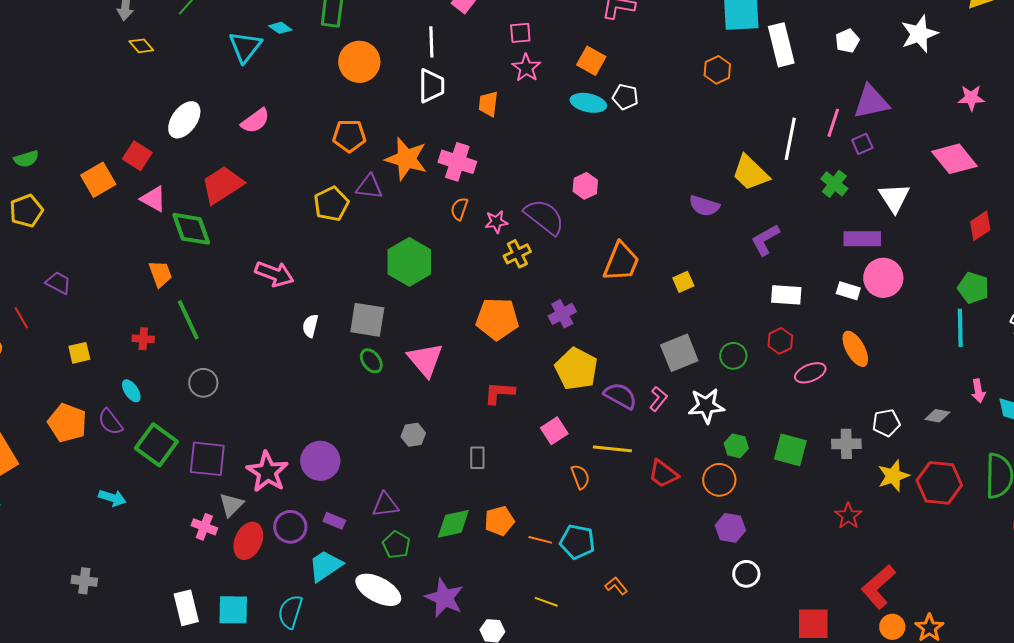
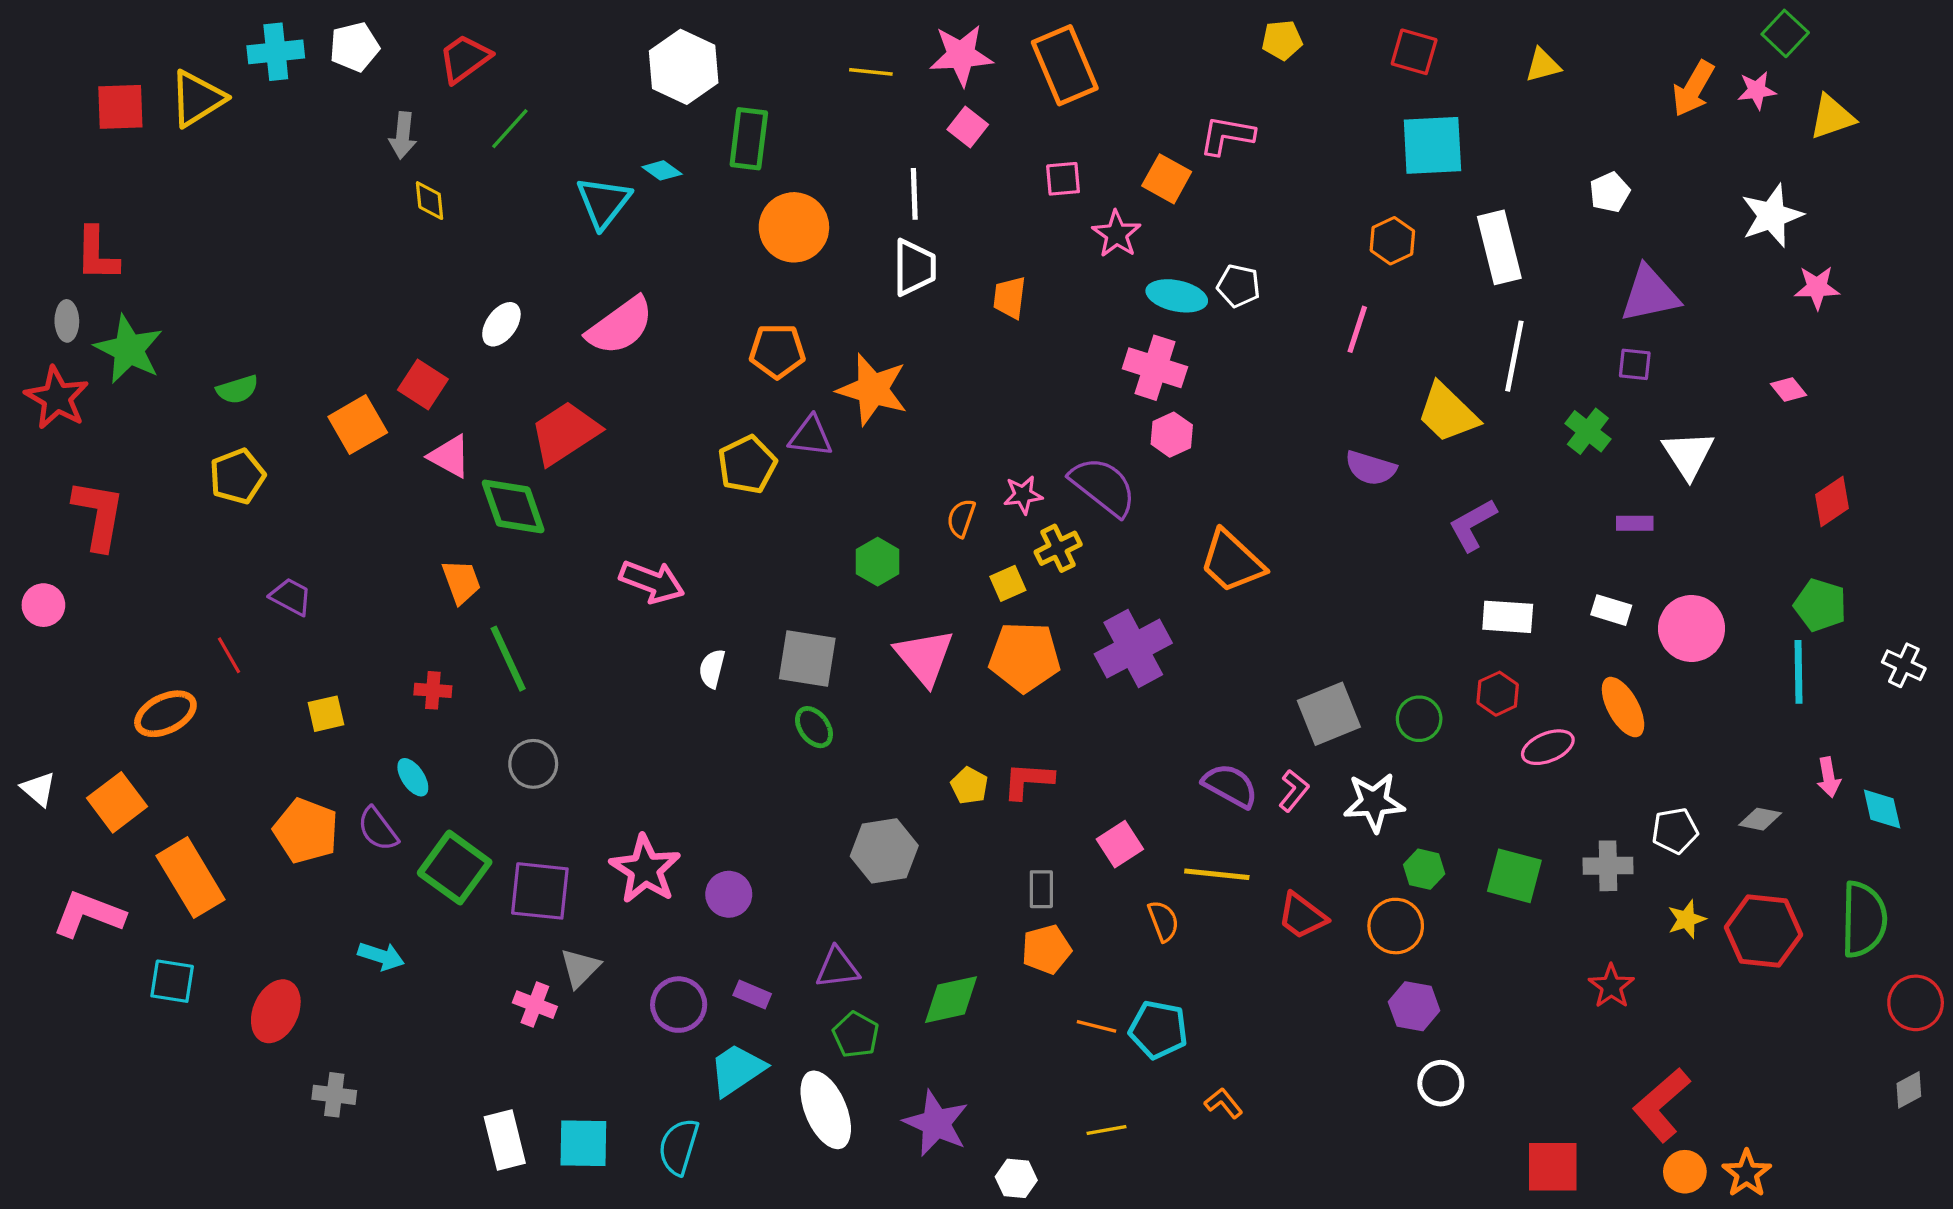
white star: (919, 34) -> (1772, 216), moved
white rectangle: (781, 45) -> (1499, 247), moved
yellow diamond: (141, 46) -> (430, 201), turned 35
orange square: (591, 61) -> (1167, 179), moved
pink star: (526, 68) -> (1117, 234), moved
white ellipse: (184, 120) -> (501, 324), size x0.7
pink semicircle: (255, 121) -> (620, 326), size x1.4
pink line: (833, 123) -> (1357, 329), moved
purple square: (862, 144) -> (1635, 364), turned 30
pink diamond: (954, 159) -> (1788, 389), size x0.5
pink cross: (457, 162) -> (1155, 368), moved
orange semicircle: (459, 209) -> (961, 518), moved
purple rectangle: (862, 239) -> (1635, 523), size x0.6
green hexagon: (409, 262) -> (878, 562), size x0.6
orange trapezoid: (621, 262) -> (1232, 562), turned 111
pink circle: (883, 278) -> (1692, 628), moved
yellow square: (683, 282) -> (1008, 583), moved
purple cross: (562, 314) -> (1133, 649), size x1.6
pink triangle: (425, 360) -> (924, 657), moved
yellow pentagon: (576, 369) -> (969, 786), moved, size x0.5
gray hexagon: (413, 435) -> (884, 851), size x1.6
gray rectangle: (477, 458) -> (1041, 889), moved
purple circle: (320, 461) -> (729, 894), size x0.7
pink star: (267, 472) -> (645, 869), moved
yellow star: (893, 476) -> (1687, 919), size x0.7
orange pentagon: (499, 521) -> (1046, 949), moved
red ellipse: (248, 541) -> (276, 1011), moved
white ellipse: (378, 590) -> (826, 1110), turned 39
yellow line: (546, 602) -> (1107, 1130), turned -30

